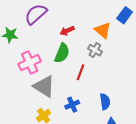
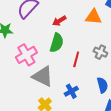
orange triangle: (103, 30) -> (93, 17), turned -30
gray cross: (95, 50) -> (100, 52), moved

